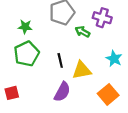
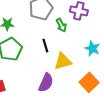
green arrow: (83, 32) -> (61, 25), turned -144
black line: (60, 60) -> (45, 46), moved

